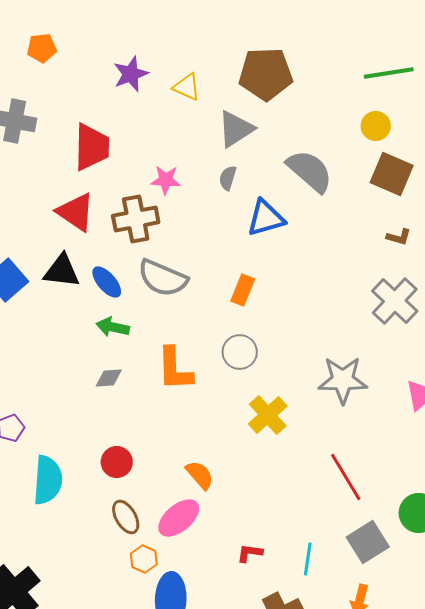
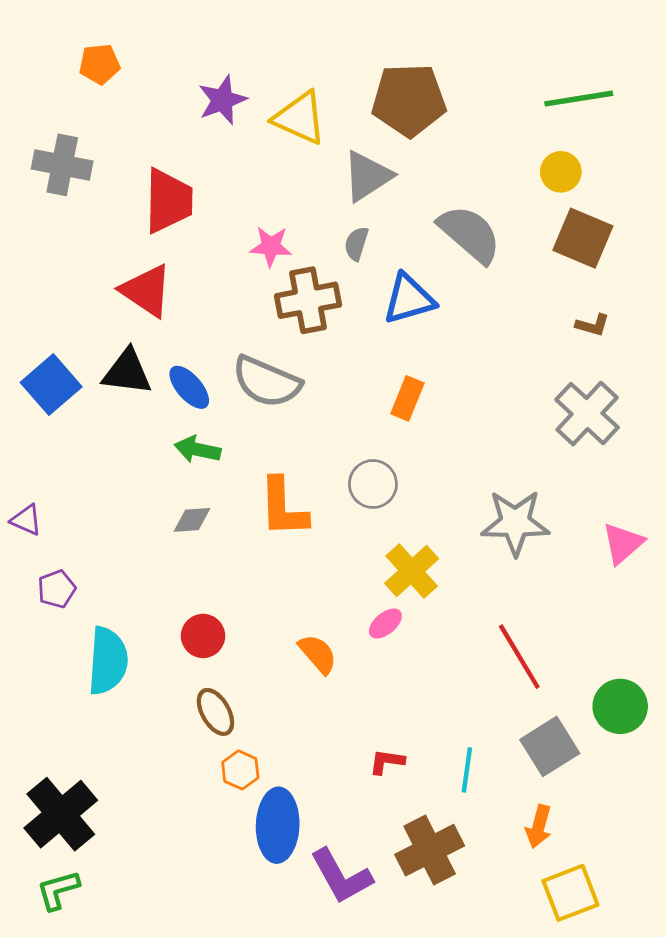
yellow triangle: (187, 87) -> (300, 118), size x1.4
brown cross: (136, 219) -> (308, 300), moved
orange rectangle: (243, 290) -> (407, 398), moved
pink ellipse: (179, 518) -> (385, 624), moved, size x0.6

